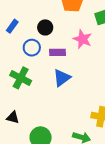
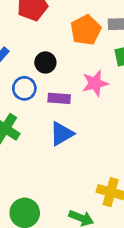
pink star: (82, 39) -> (95, 83), turned 30

